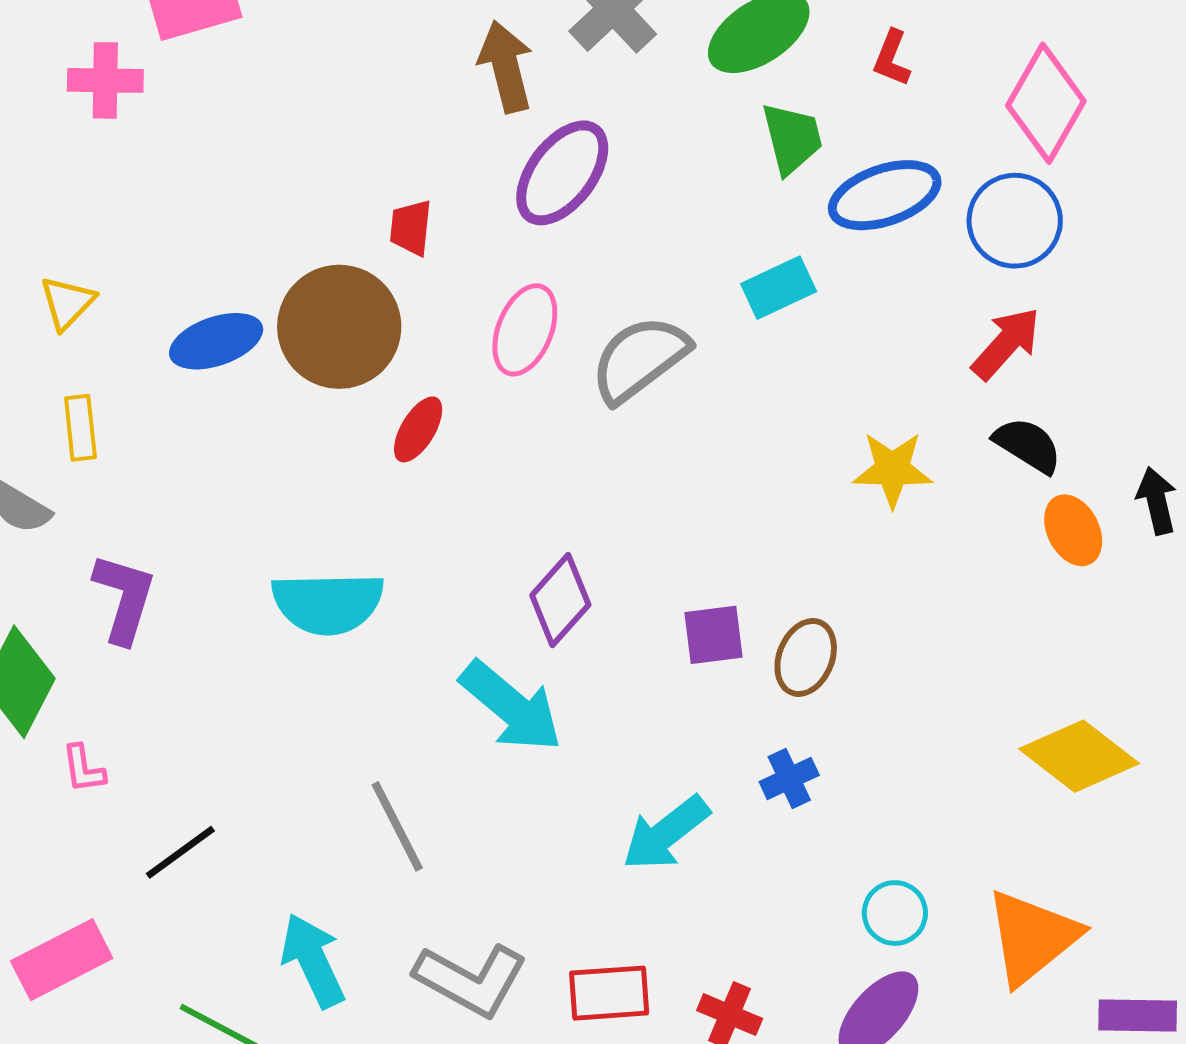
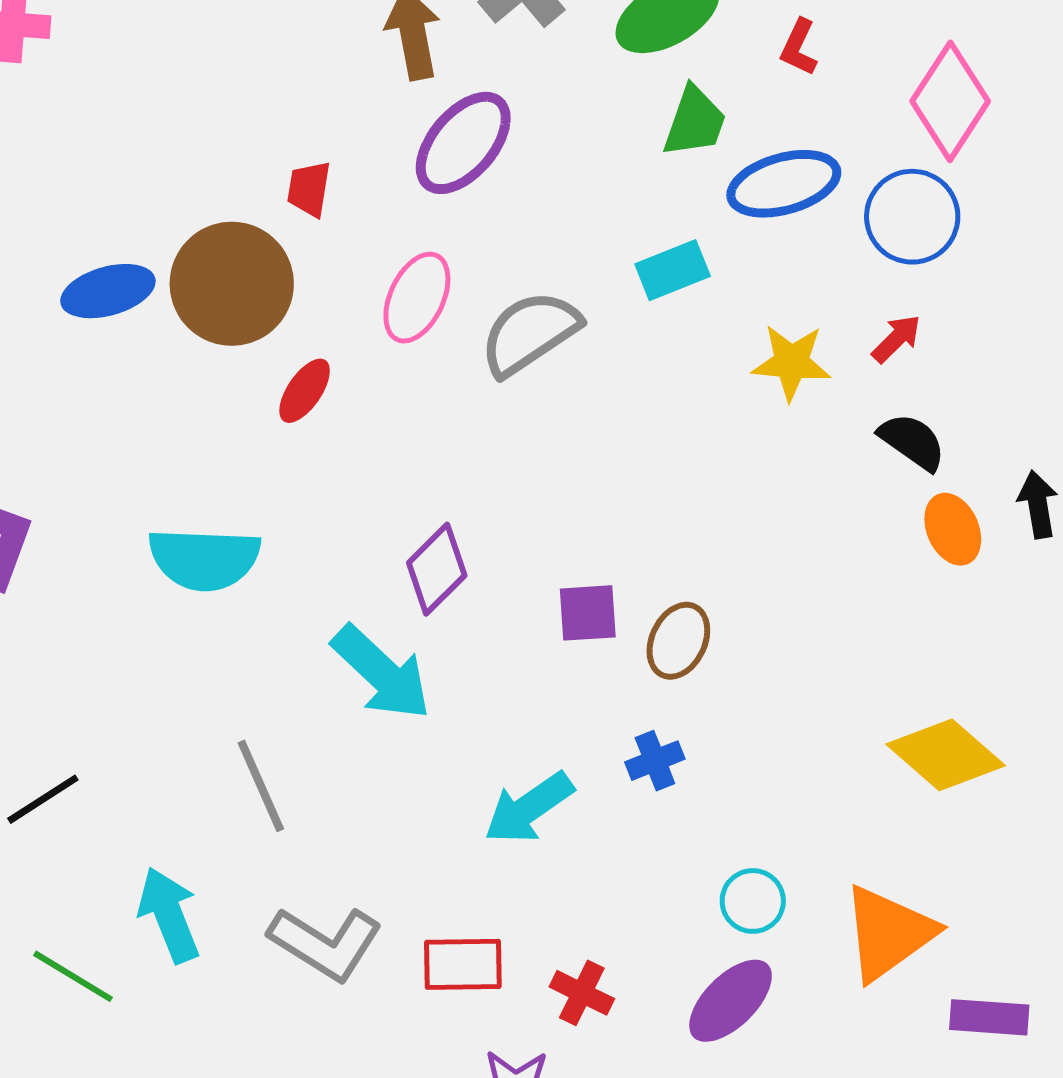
green trapezoid: (792, 138) -> (695, 122), turned 30
red arrow: (1006, 343) -> (896, 339), size x0.7
yellow star: (892, 469) -> (791, 362), moved

